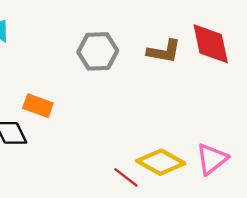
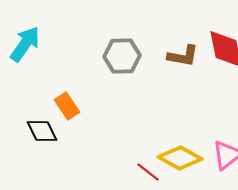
orange rectangle: (38, 106) -> (67, 106), turned 36

